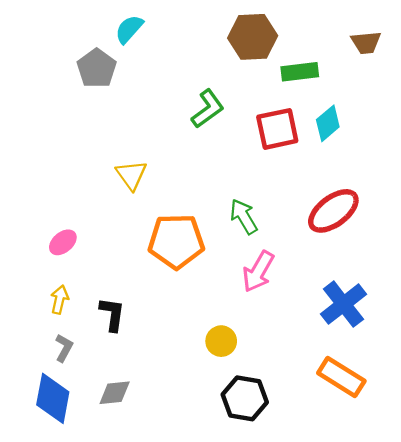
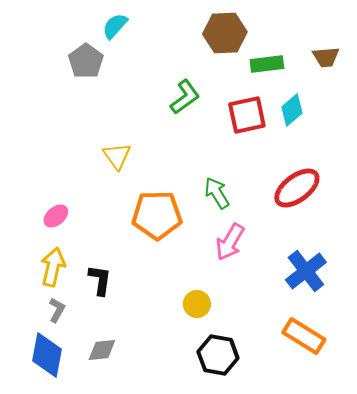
brown trapezoid: (366, 43) -> (326, 57), moved
yellow arrow: (60, 300) -> (53, 267), size x1.5

